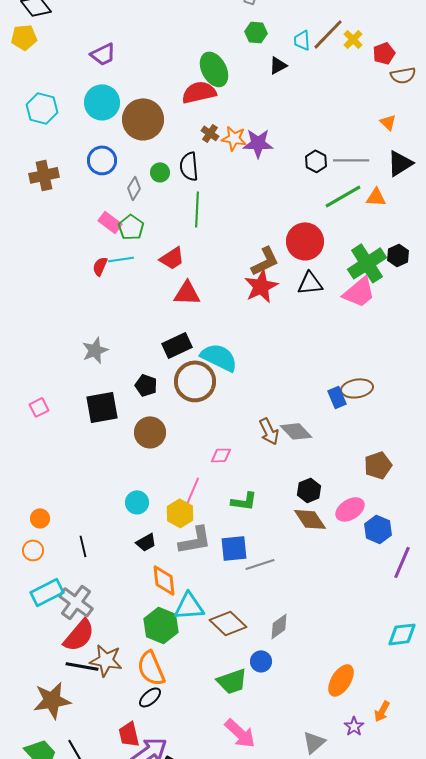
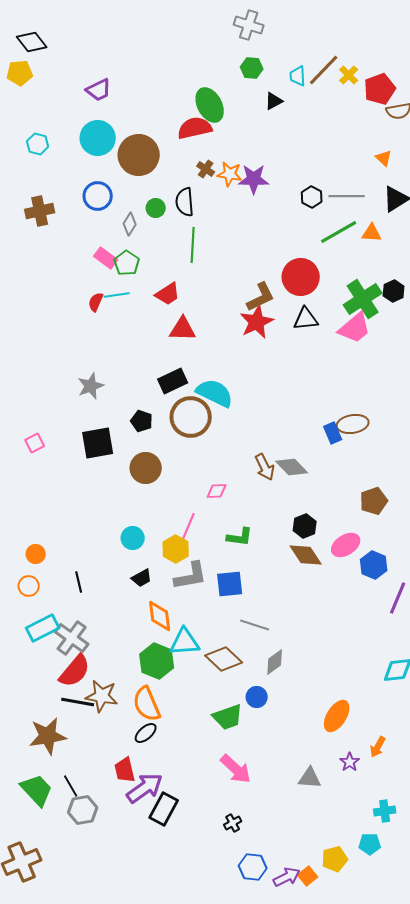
red pentagon: (384, 53) -> (380, 89), size x1.4
cyan hexagon: (42, 108) -> (38, 144), size x0.7
gray line: (260, 564) -> (255, 625), moved, turned 36
gray triangle: (314, 742) -> (310, 778), turned 45

